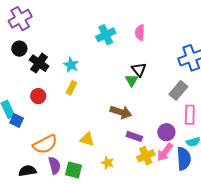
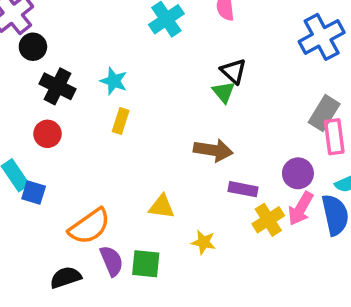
black circle: (19, 49) -> (33, 47), moved
gray rectangle: (178, 90) -> (324, 113), moved
red circle: (38, 96) -> (47, 134), moved

